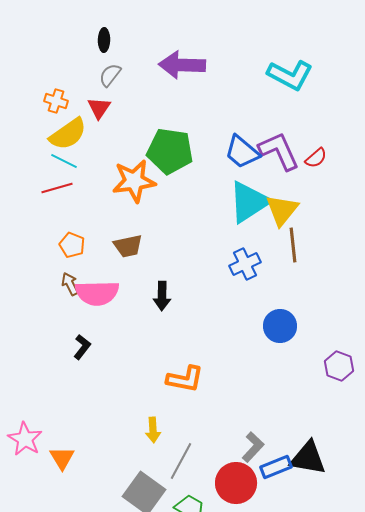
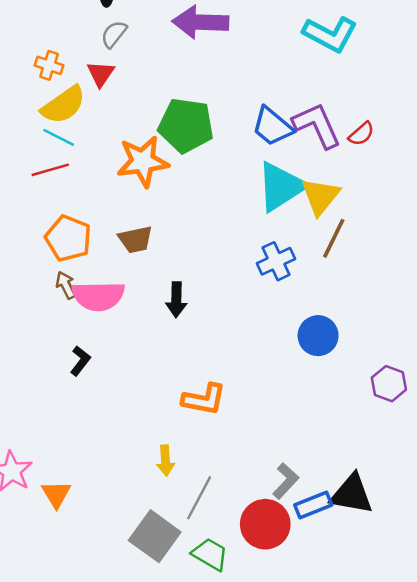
orange pentagon: (72, 245) -> (68, 238), size x1.5
brown line: (293, 245) -> (334, 238), turned 32

